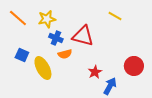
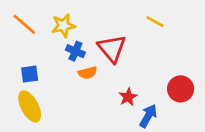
red triangle: (83, 36) -> (112, 48), turned 35
blue square: (22, 55) -> (30, 74), turned -32
yellow ellipse: (43, 68) -> (30, 106), moved

